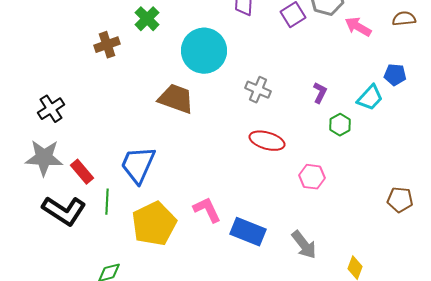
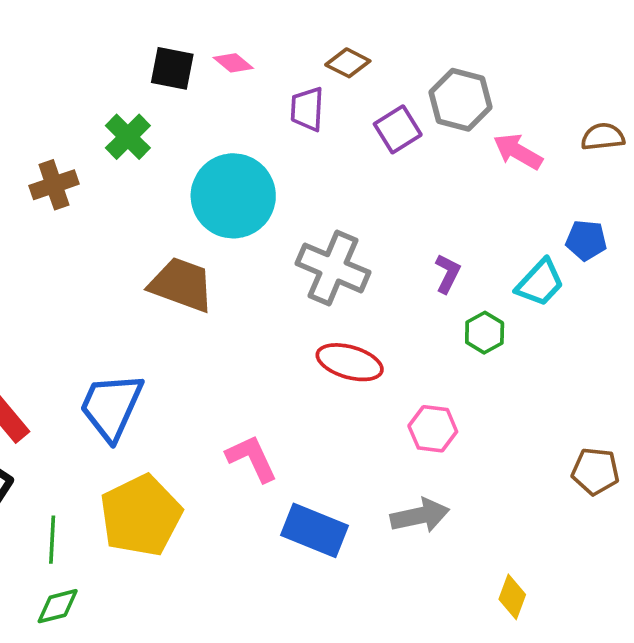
gray cross: (258, 90) -> (333, 268), size x1.5
green line: (107, 202) -> (52, 540), moved
pink L-shape: (207, 210) -> (252, 458), moved
gray arrow: (304, 245) -> (420, 516), moved, turned -64

